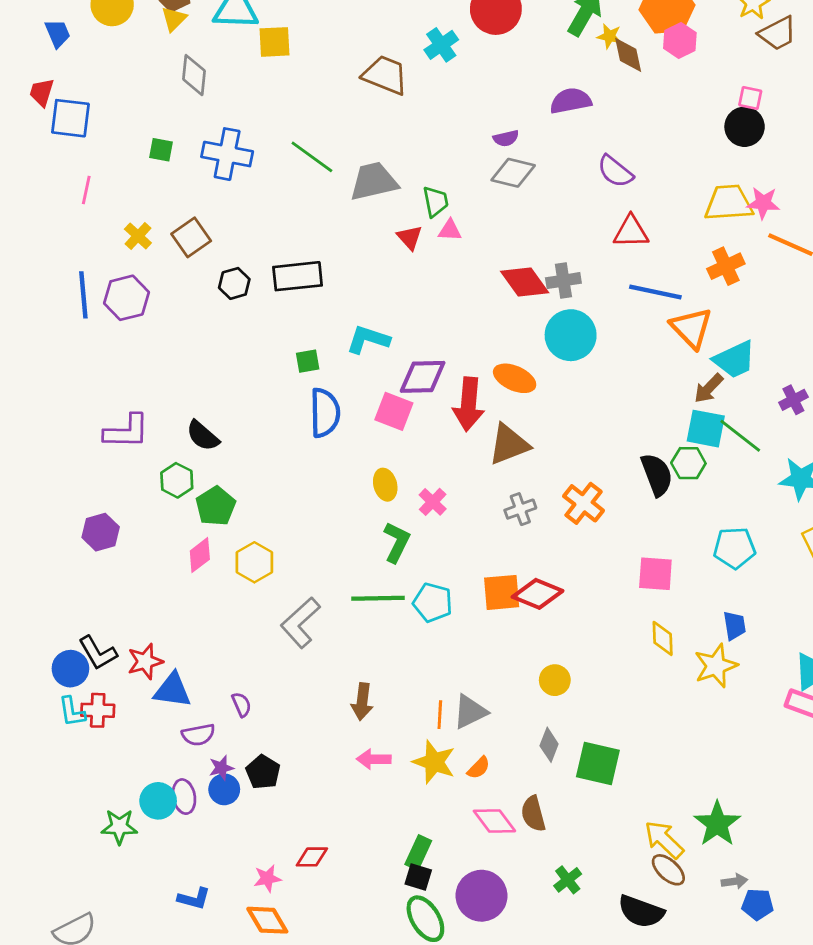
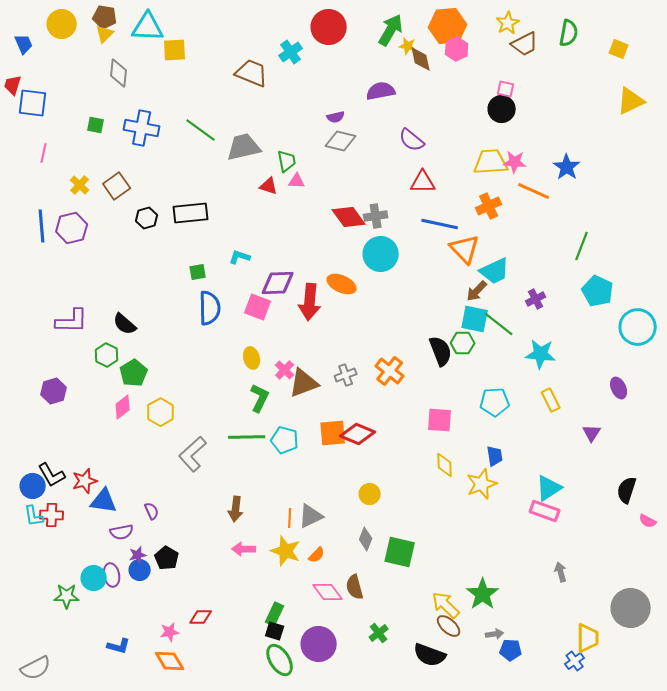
red triangle: (410, 237) -> (269, 186), turned -30
cyan L-shape: (368, 339) -> (240, 257), size x0.7
brown triangle: (509, 444) -> (304, 383), moved

